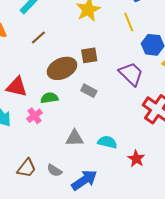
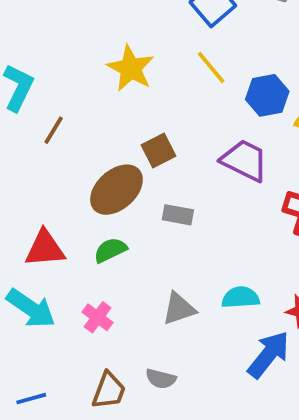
brown line: (38, 37) -> (54, 130), moved
pink cross: (35, 116) -> (98, 317), moved
blue arrow: (84, 180) -> (268, 355), moved

